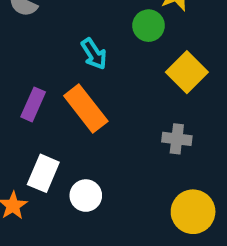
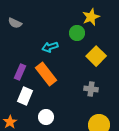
cyan arrow: (94, 54) -> (50, 47), turned 105
white rectangle: (43, 173) -> (25, 96), moved

